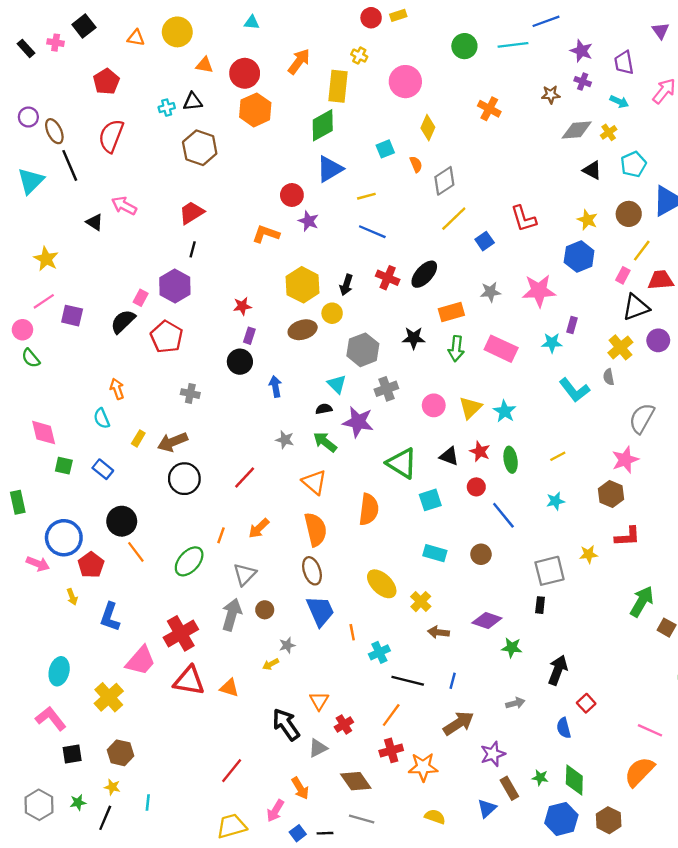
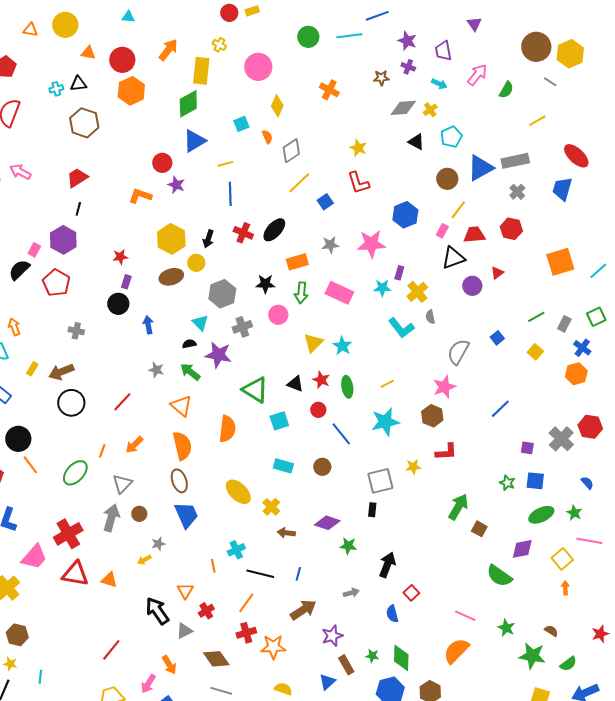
yellow star: (587, 220) -> (358, 148), moved
blue line: (372, 232) -> (230, 194), turned 65
yellow cross: (620, 347) -> (417, 292), moved
pink circle: (434, 405) -> (278, 315), moved
cyan star: (555, 501) -> (385, 422), size x1.8
orange line: (352, 632) -> (213, 566), moved

